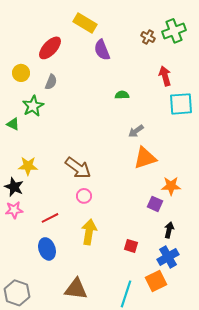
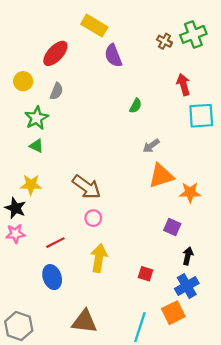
green semicircle: (122, 95) -> (136, 106), turned 120
green triangle: (13, 124) -> (37, 146), moved
orange star: (171, 186) -> (190, 192), moved

